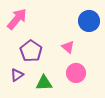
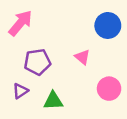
purple pentagon: (31, 51) -> (37, 62), turned 30
pink circle: (76, 73) -> (109, 89), moved

